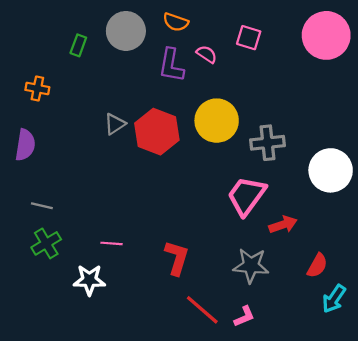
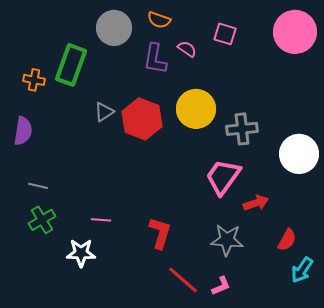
green rectangle: (78, 45) -> (71, 65), moved, size x2.0

